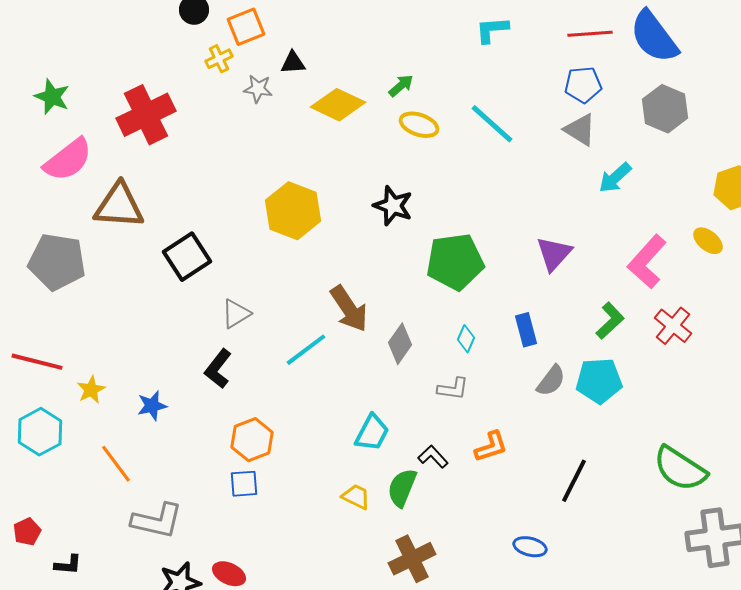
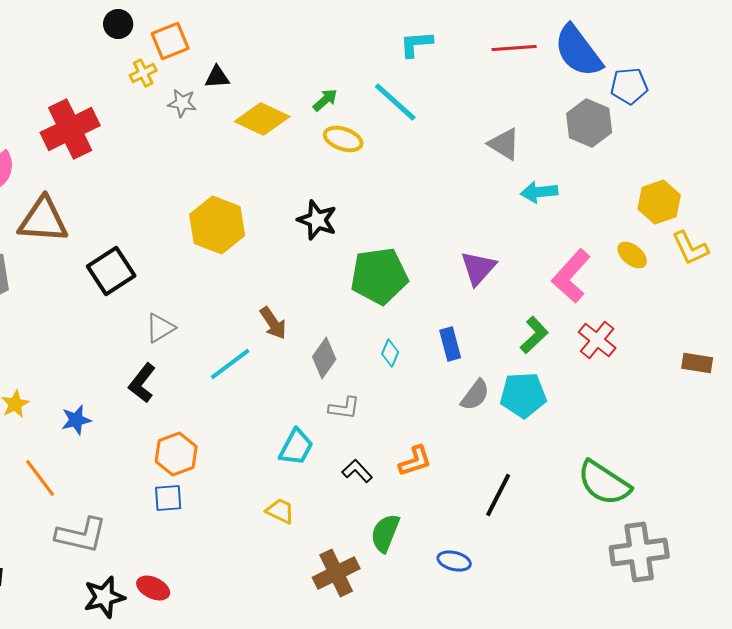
blue pentagon: (583, 85) -> (629, 86), moved
cyan line: (492, 124) -> (395, 102), moved
cyan arrow: (615, 178) -> (539, 192), turned 36
brown arrow: (349, 309) -> (273, 323), size x0.7
gray L-shape: (453, 389) -> (344, 408), moved
green semicircle: (402, 488) -> (385, 533), moved

